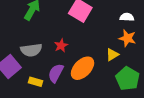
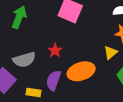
orange ellipse: (83, 68) -> (81, 71), turned 35

